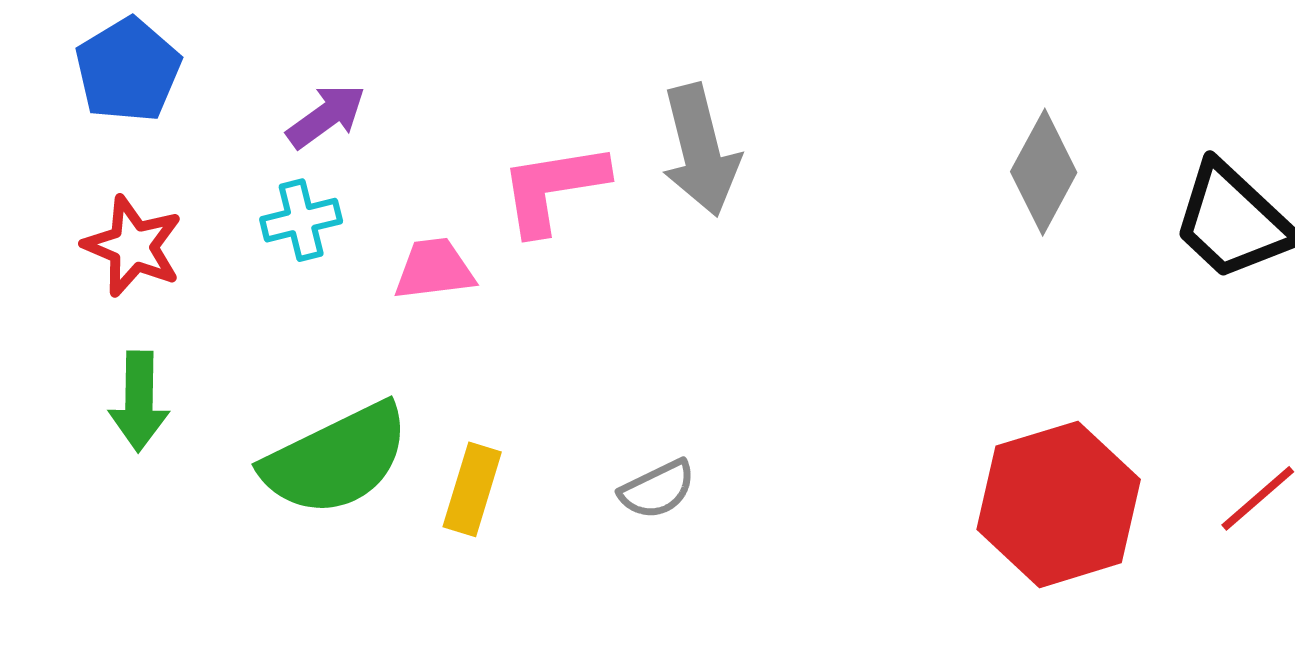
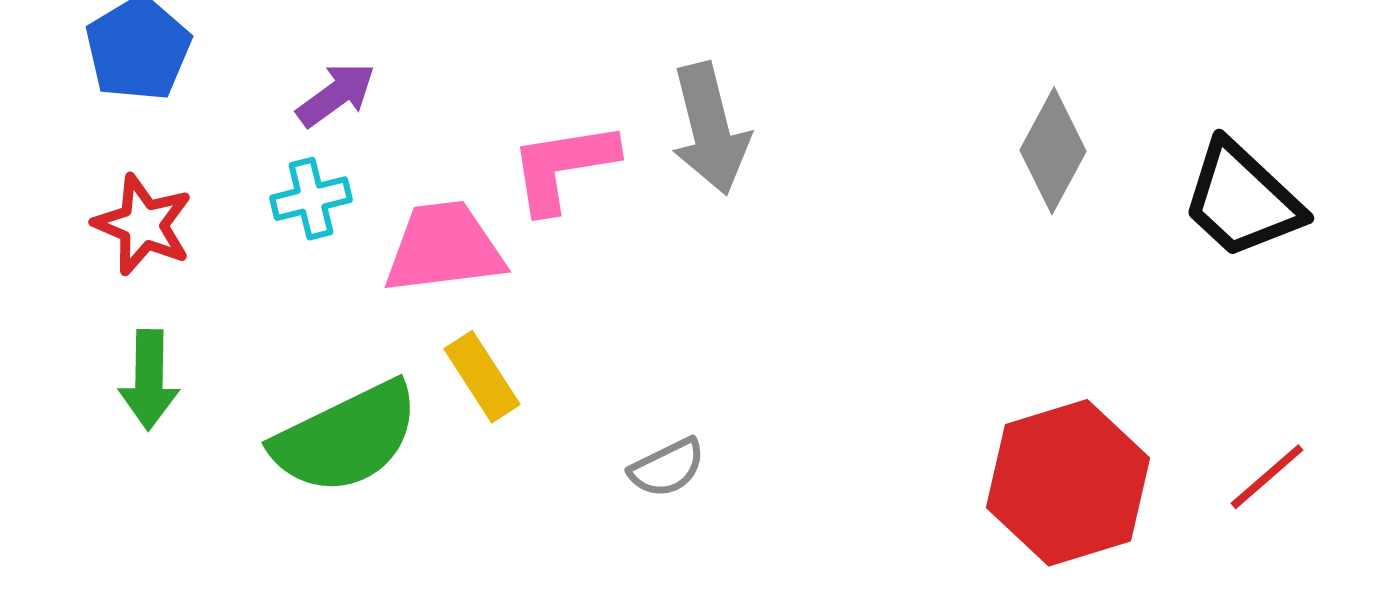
pink trapezoid: (434, 269) -> (444, 248), size x1.5
yellow rectangle: (472, 489) -> (482, 377), moved, turned -50

